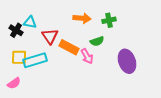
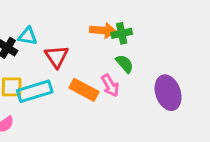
green cross: (109, 20) -> (122, 33), moved
green semicircle: (97, 41) -> (125, 64), turned -112
orange rectangle: (69, 47) -> (84, 90), moved

